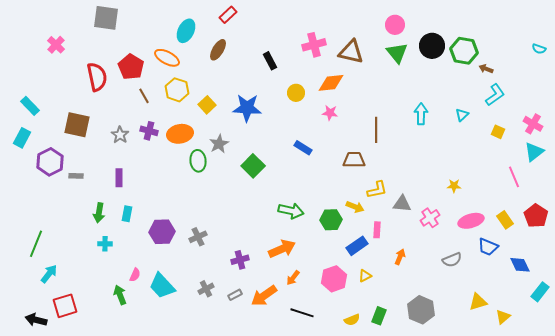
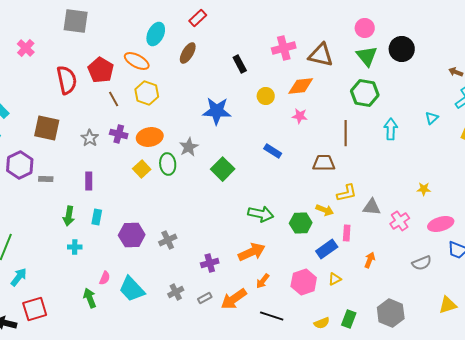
green hexagon: (464, 51) -> (365, 93), moved
yellow square: (207, 105) -> (142, 169), moved
cyan arrow: (421, 114) -> (391, 129), moved

